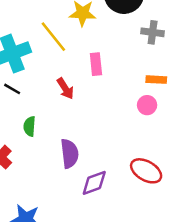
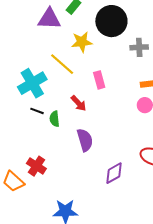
green semicircle: (30, 126) -> (55, 119), moved
purple semicircle: (70, 154) -> (85, 140), moved

